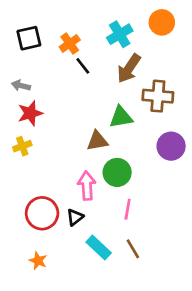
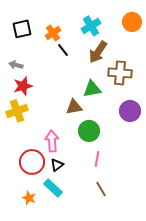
orange circle: (162, 22) -> (132, 22), moved
yellow cross: (22, 146) -> (17, 111), size x1.5
pink arrow: (87, 186) -> (52, 141), moved
cyan rectangle: (99, 248) -> (53, 188), moved

